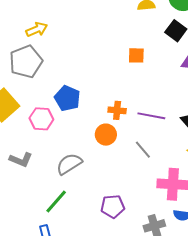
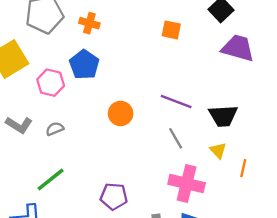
orange cross: (117, 110) -> (89, 23), moved
gray line: (143, 150) -> (176, 138), moved
gray semicircle: (69, 164) -> (55, 129), moved, size x0.6

